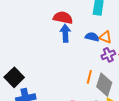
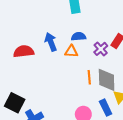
red semicircle: (63, 18) -> (24, 51), moved
orange triangle: (105, 37) -> (71, 51), moved

